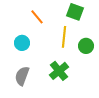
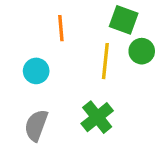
orange line: (37, 17) -> (61, 28), turned 35
green circle: (86, 46) -> (142, 51), moved

